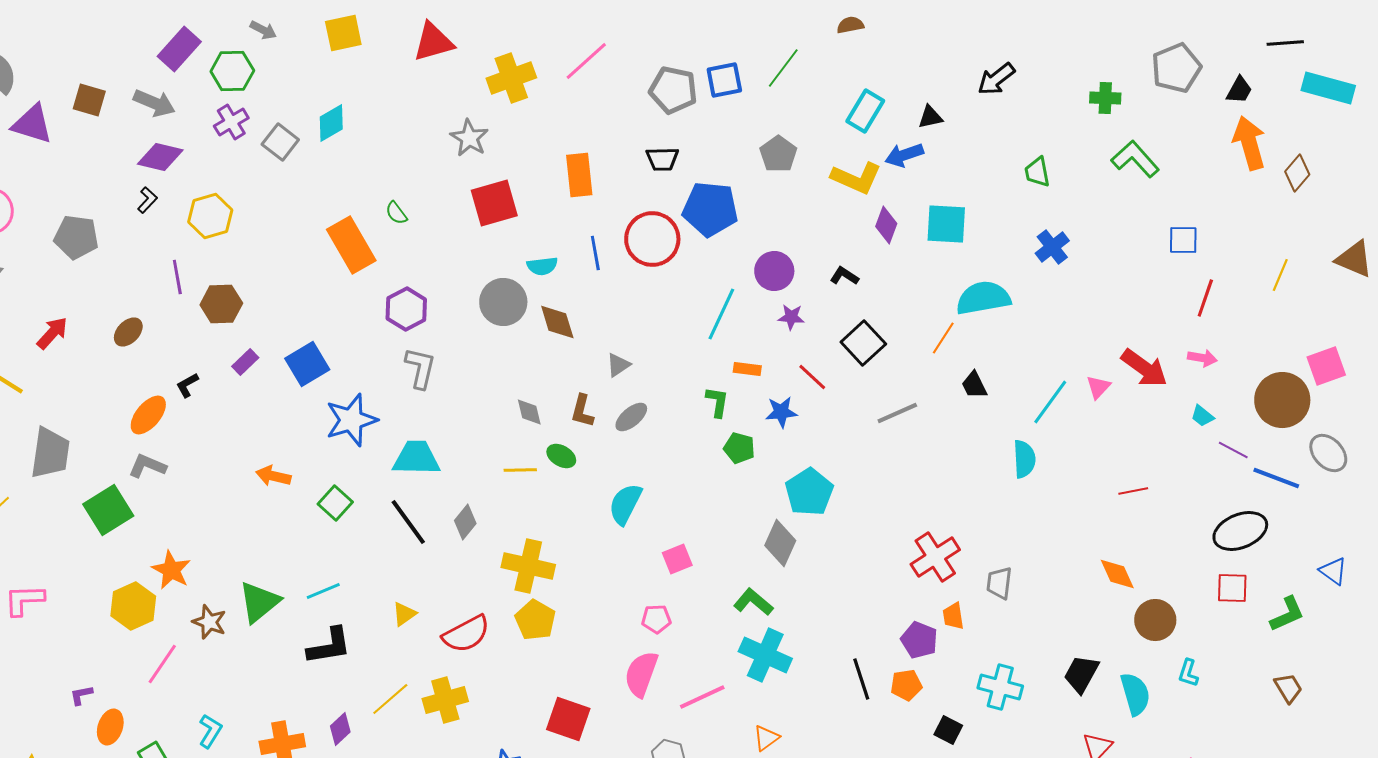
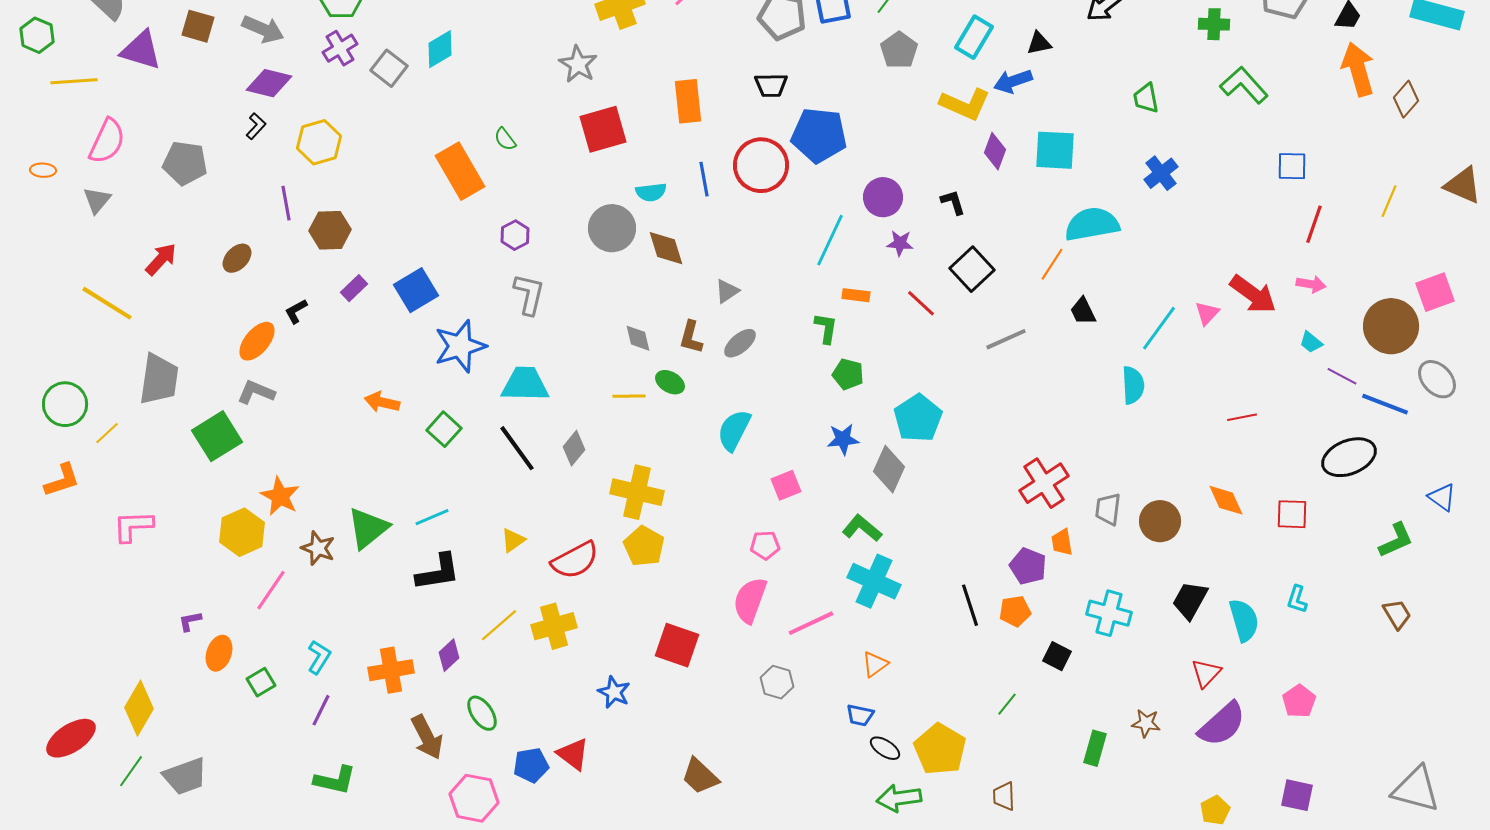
gray pentagon: (778, 154) -> (899, 50), moved
black L-shape: (844, 276) -> (953, 202), turned 40
purple hexagon: (406, 309) -> (515, 235), size x0.7
blue star: (781, 412) -> (843, 439), moved
red square: (1232, 588) -> (1292, 514), moved
brown circle: (1155, 620) -> (1160, 521), moved

